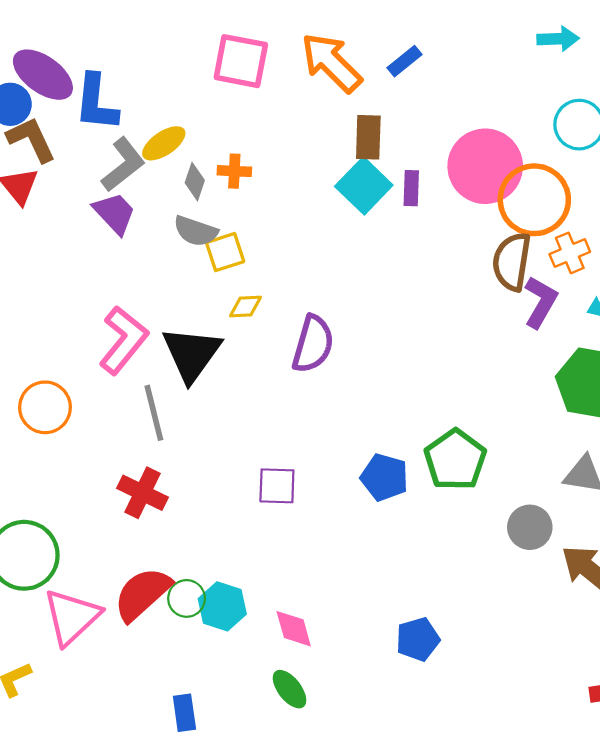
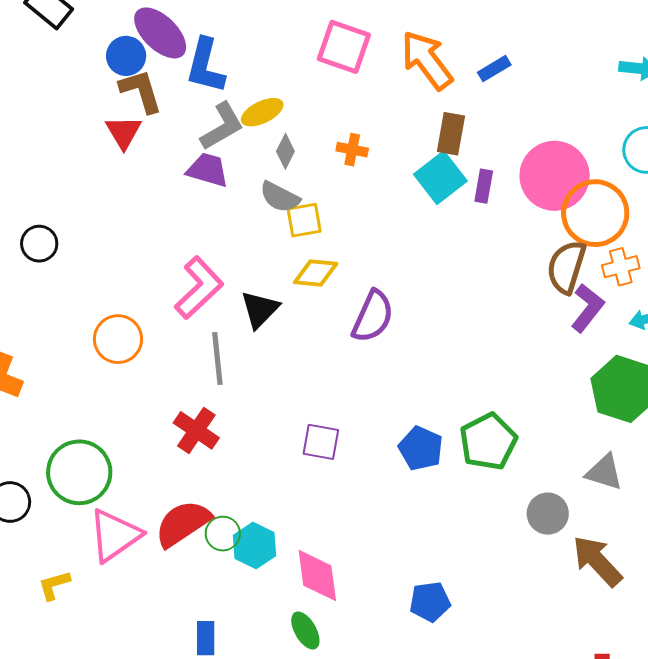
orange cross: (234, 171) -> (352, 150), moved
purple trapezoid: (115, 213) -> (208, 170), turned -39
yellow diamond: (246, 307) -> (316, 273), size x1.4
black triangle: (192, 354) -> (260, 309), size x0.7
pink diamond: (294, 629) -> (317, 576), size x1.4

